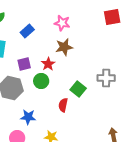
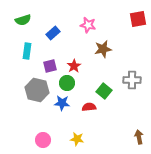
brown star: (64, 47) -> (103, 49), moved
red semicircle: (63, 105) -> (89, 107), turned 72
blue star: (28, 117) -> (62, 103), moved

